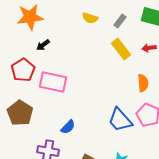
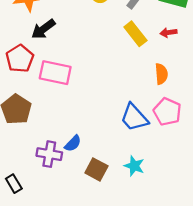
black arrow: (43, 45) -> (43, 29), size x1.5
blue semicircle: (68, 127) -> (73, 143), moved

